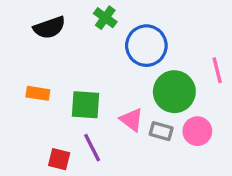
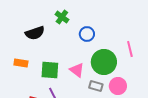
black semicircle: (49, 28) -> (35, 33), moved
blue circle: (146, 46) -> (87, 34), size x0.6
pink triangle: (132, 120) -> (77, 70), moved

